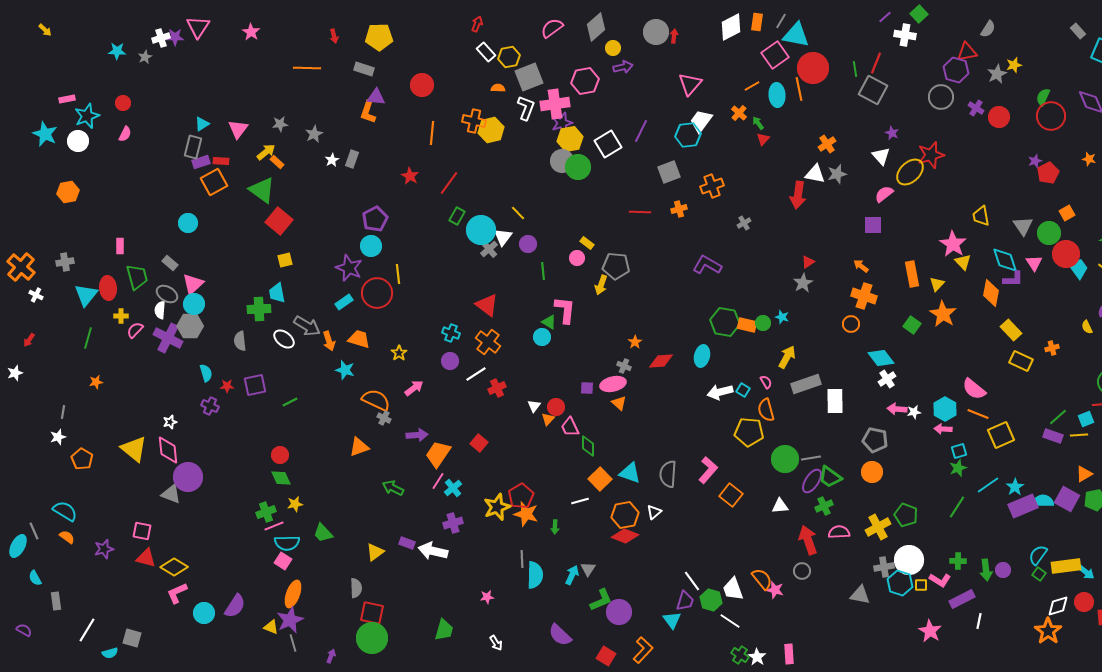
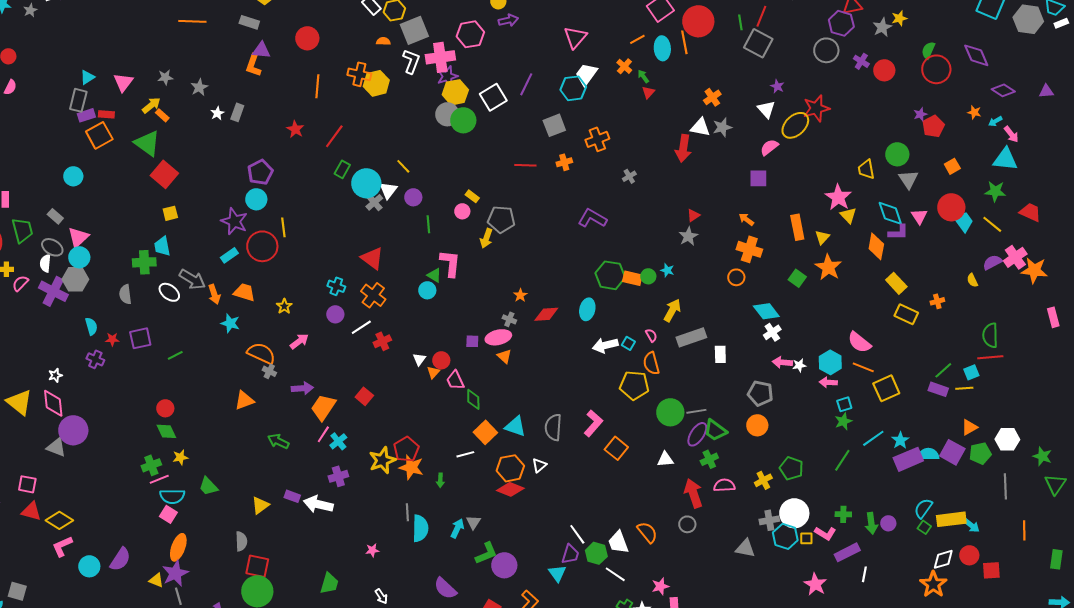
green circle: (1049, 233) -> (897, 154), moved
white rectangle: (835, 401) -> (720, 354), size x0.7
yellow cross: (878, 527) -> (763, 480), size x0.7
pink star: (775, 590) -> (660, 586), moved, turned -30

